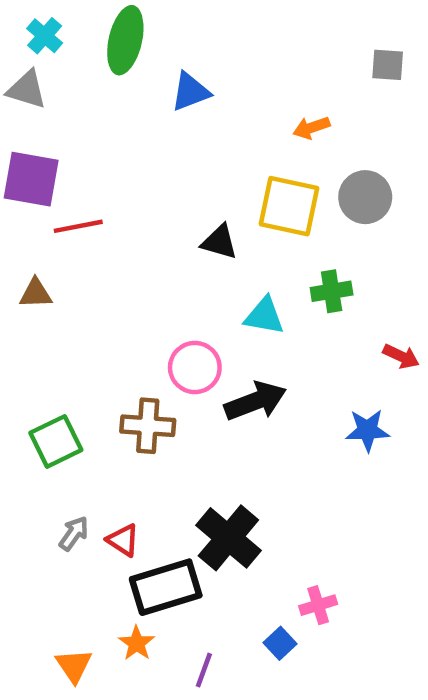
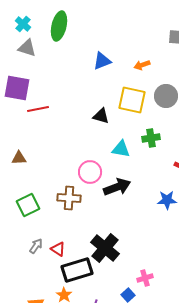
gray triangle: (27, 90) -> (27, 48), moved
blue triangle: (190, 92) -> (102, 61), moved
brown triangle: (36, 294) -> (19, 158), moved

